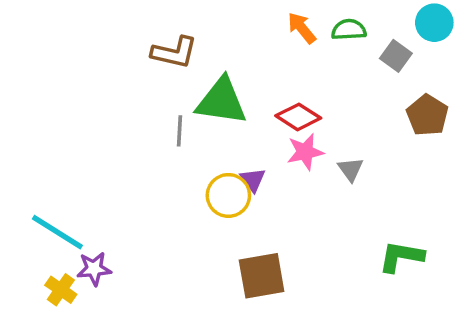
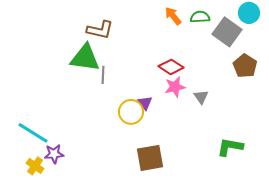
gray square: (396, 56) -> (227, 32), size x1.6
green triangle: (221, 101) -> (85, 58), moved

